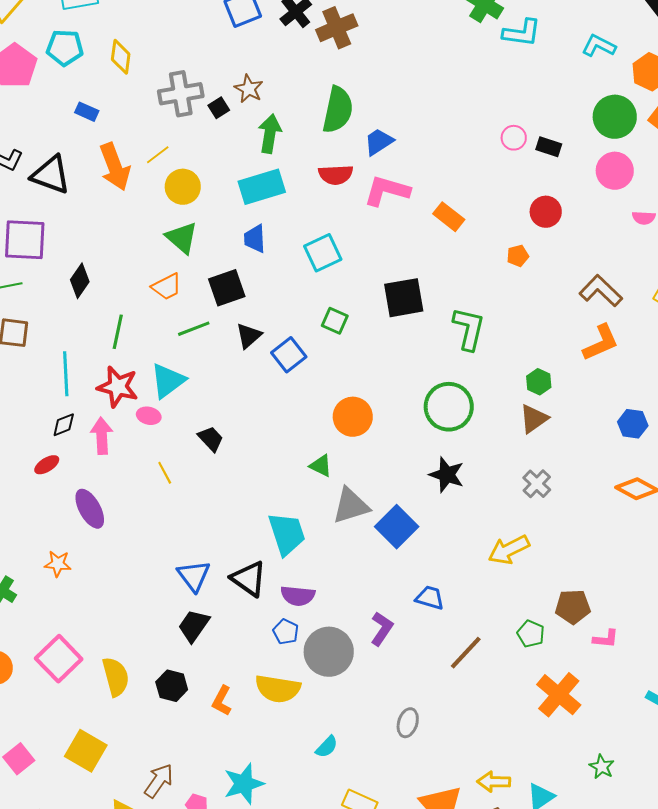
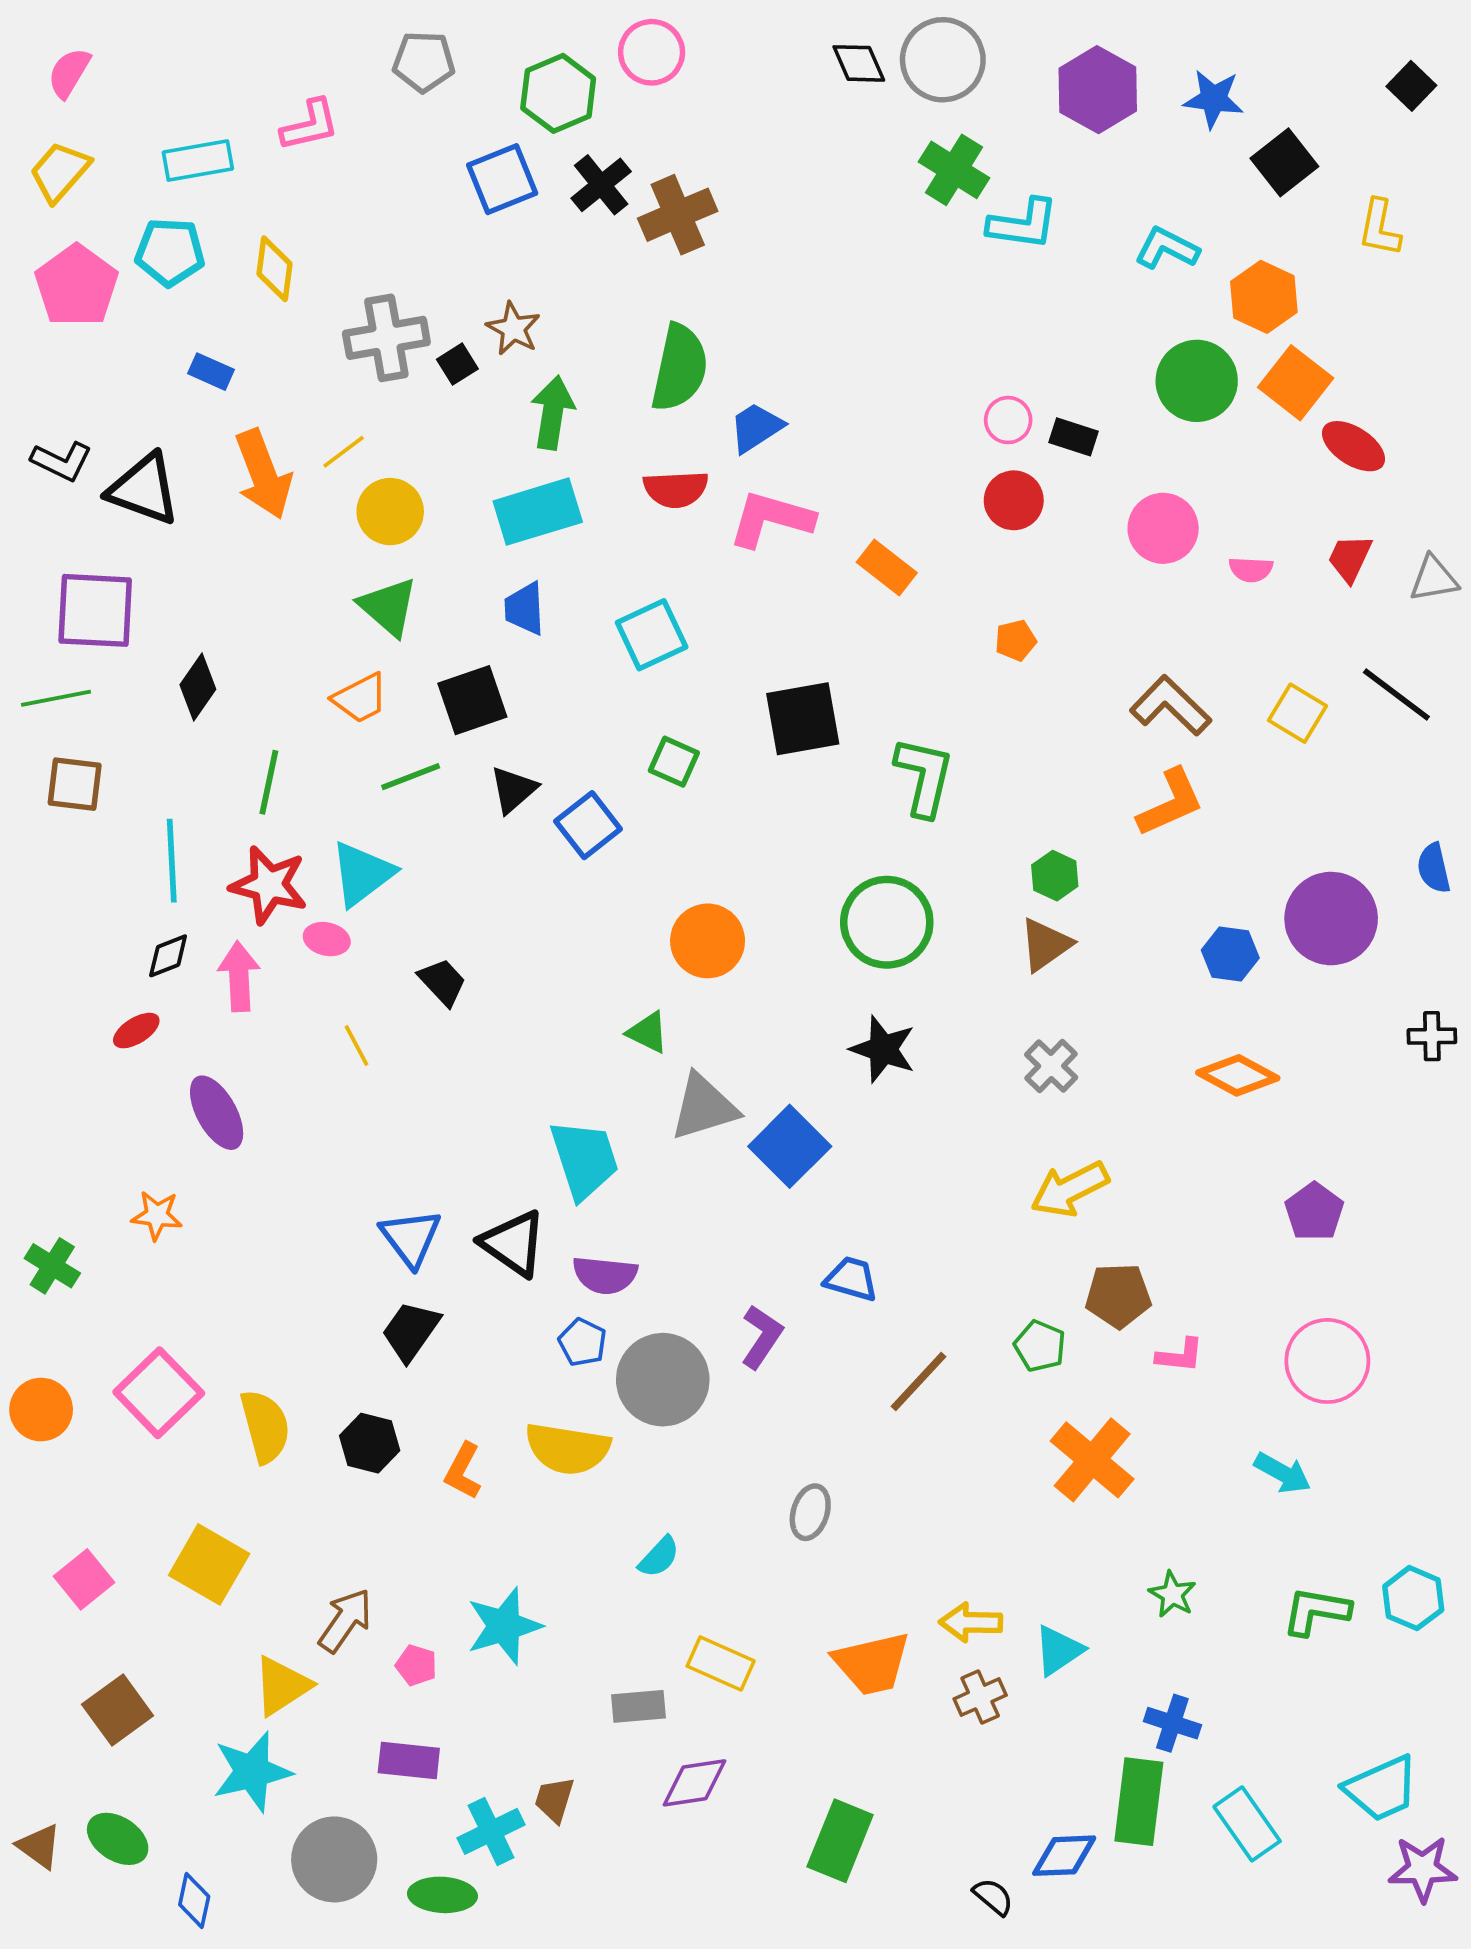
pink circle: (615, 171) -> (1163, 528), moved
red circle: (546, 212) -> (1014, 500), moved
yellow arrow: (509, 550) -> (1070, 1189), moved

